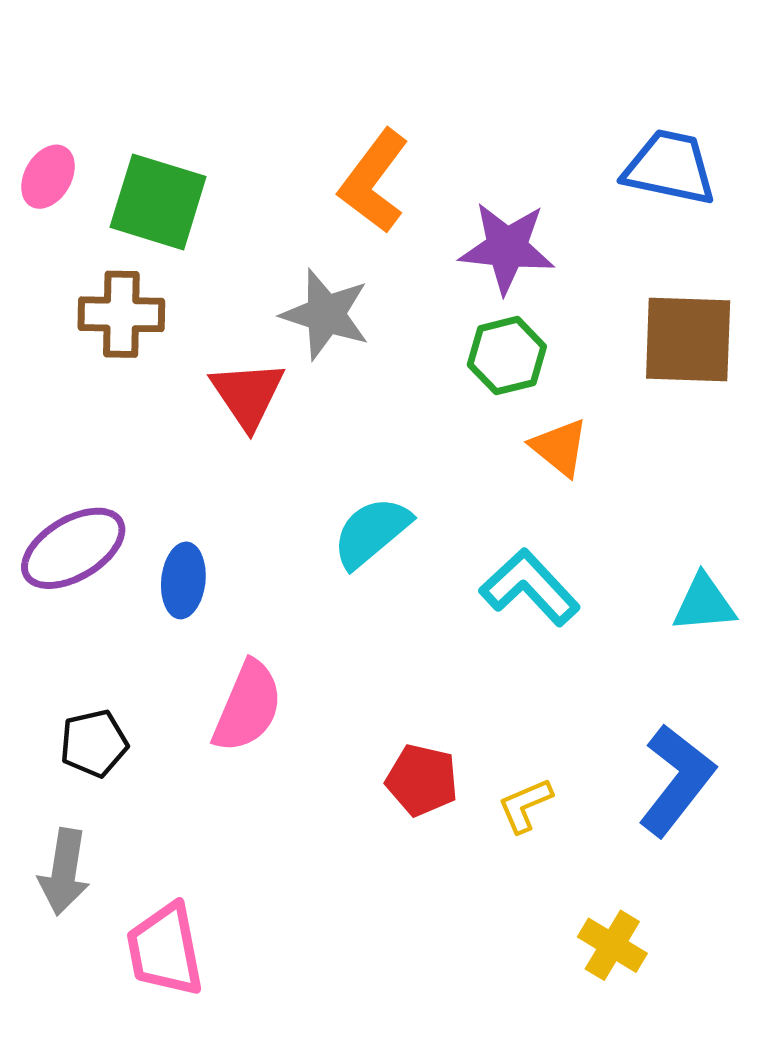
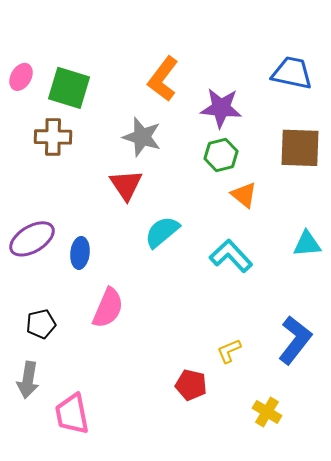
red triangle: (248, 395) -> (126, 185), moved
cyan triangle: (704, 603) -> (307, 244), moved
red pentagon: (422, 780) -> (191, 385), moved

